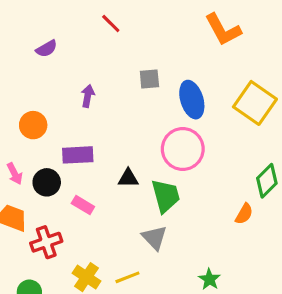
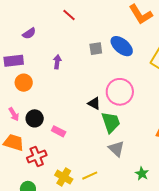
blue ellipse: (192, 100) -> (122, 46), moved, turned -30
purple rectangle: (78, 155) -> (14, 61), moved
black triangle: (128, 178) -> (94, 103), moved, turned 32
gray triangle: (154, 238) -> (116, 149), moved

